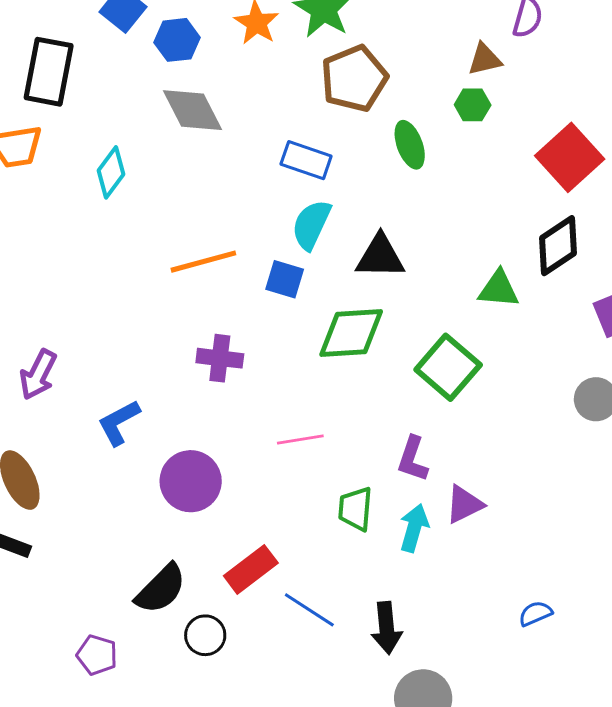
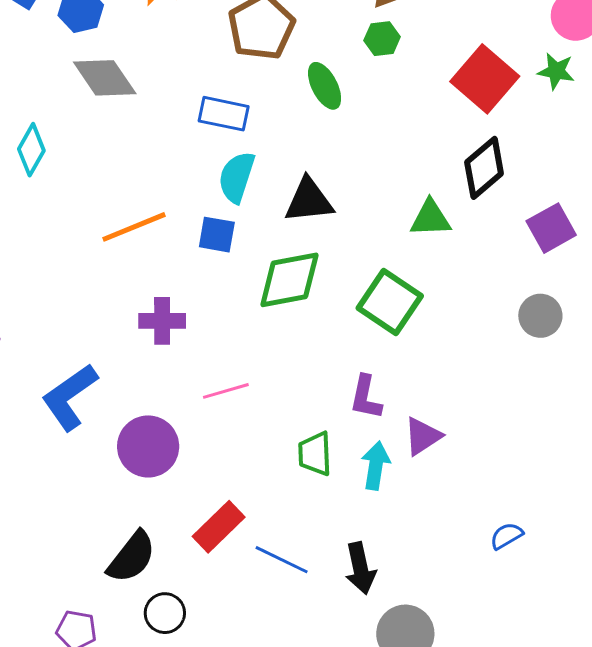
blue L-shape: (119, 423) -> (70, 397), size x1.4
pink line: (300, 439) -> (226, 391), moved
black circle: (205, 635) -> (165, 613), moved

